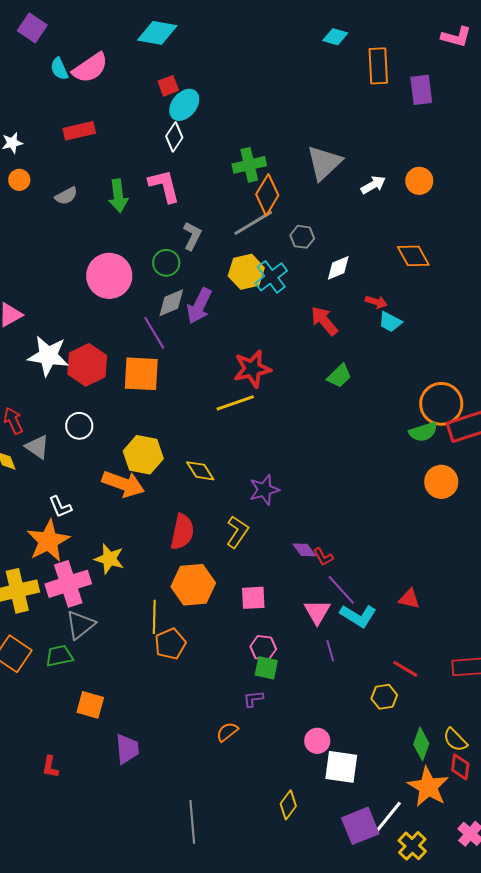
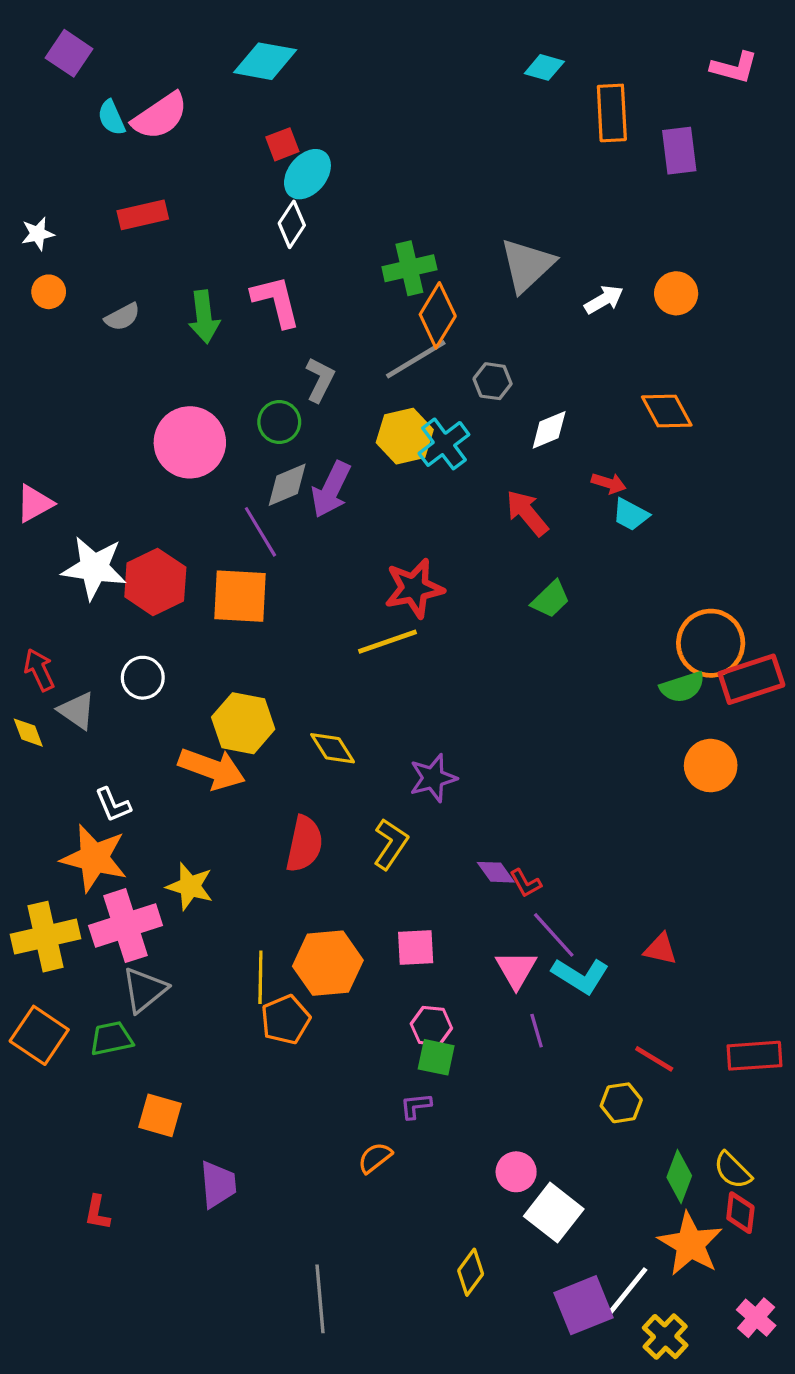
orange star: (48, 541) -> (94, 858), turned -30
orange hexagon: (193, 585) -> (328, 963), moved
white square: (341, 767) -> (554, 1213), turned 30

